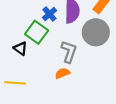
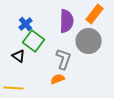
blue cross: (49, 14) -> (26, 24), moved

